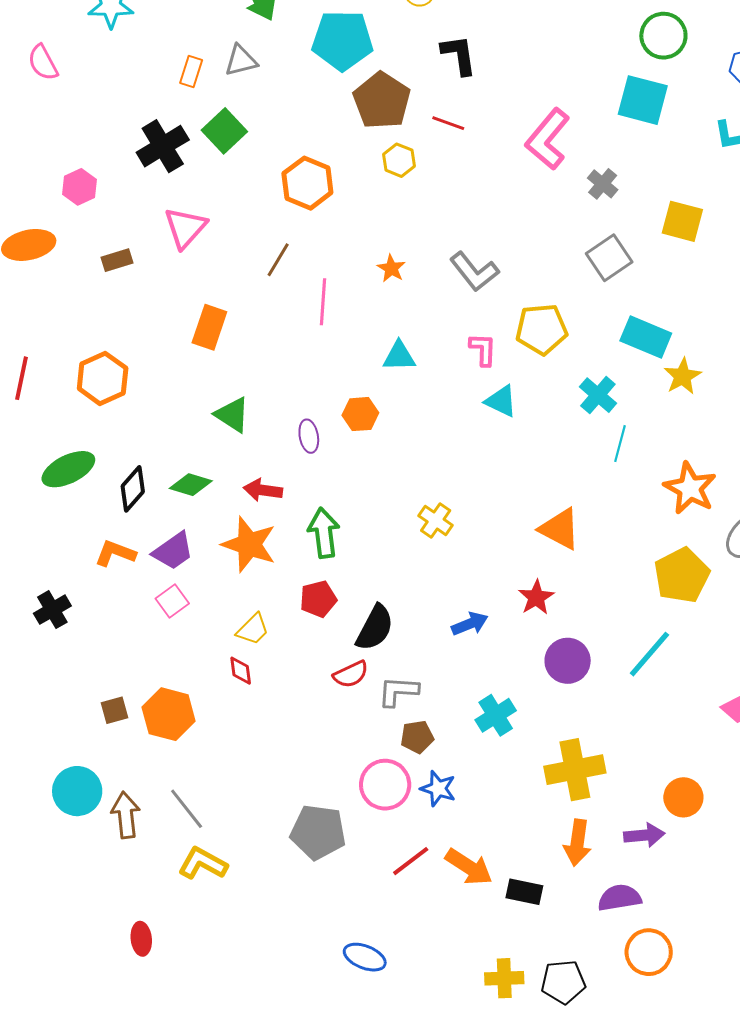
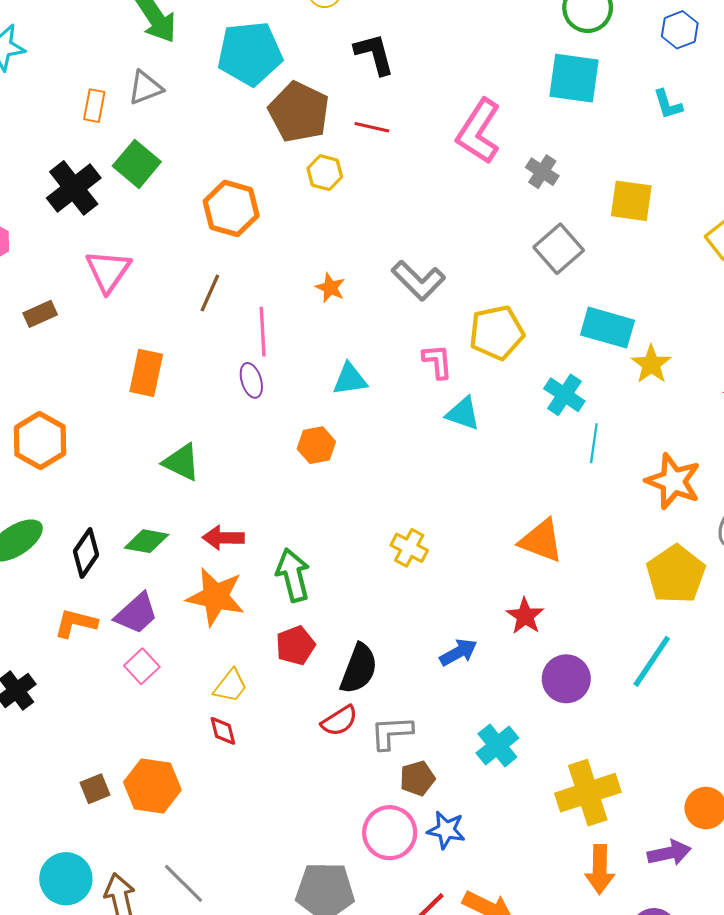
purple ellipse: (309, 436) -> (251, 380), moved

